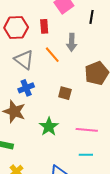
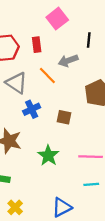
black line: (91, 17) -> (89, 40), moved
gray arrow: (72, 42) -> (68, 61), turned 72
blue cross: (26, 88) -> (32, 109), moved

